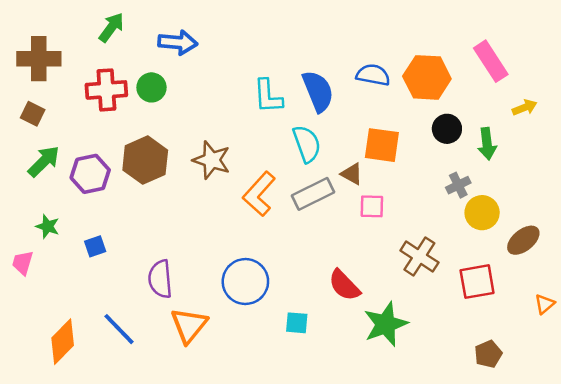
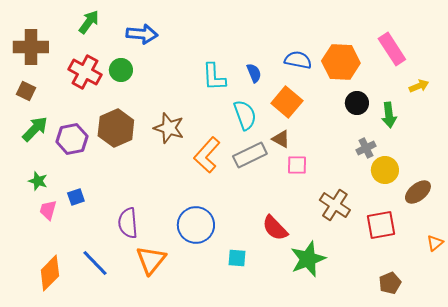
red cross: (106, 90) -> (85, 72), turned 32
blue semicircle: (318, 91) -> (254, 73), size x0.6
orange square: (382, 145) -> (287, 102), moved, turned 32
pink trapezoid: (23, 263) -> (48, 210), moved

